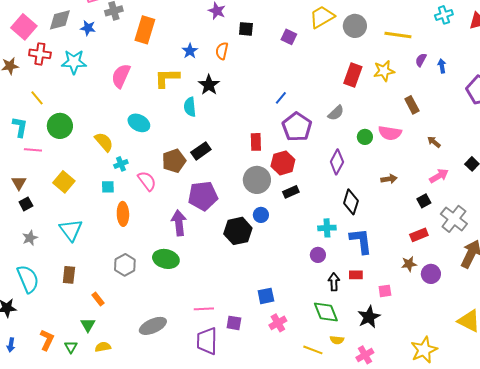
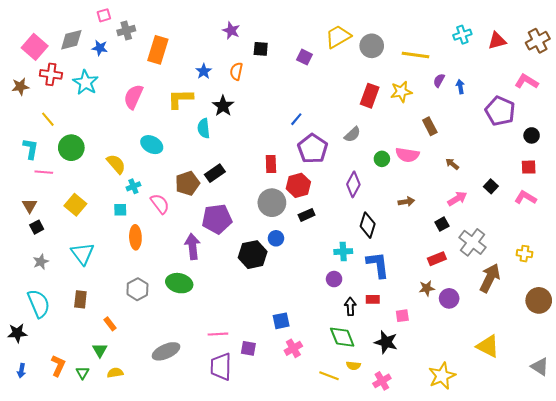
cyan star: (74, 62) -> (86, 82), turned 30
black star: (369, 317) -> (386, 342), turned -30

